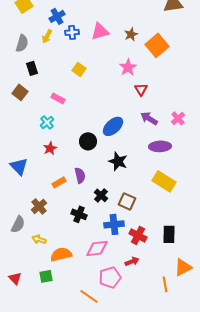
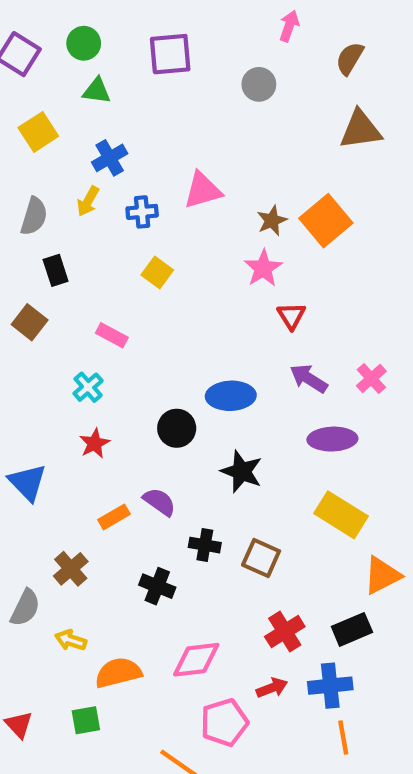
blue cross: (72, 32) -> (142, 212), moved
brown star: (131, 34) -> (272, 221), moved
blue ellipse: (113, 126) -> (231, 396), turned 40
purple semicircle: (80, 175) -> (159, 502), turned -42
black cross: (101, 195) -> (205, 545), turned -32
blue cross: (114, 224) -> (330, 686), moved
black rectangle: (169, 234) -> (352, 629), turned 66
red cross: (138, 235) -> (285, 632), turned 30
orange triangle: (183, 267) -> (382, 575), moved

